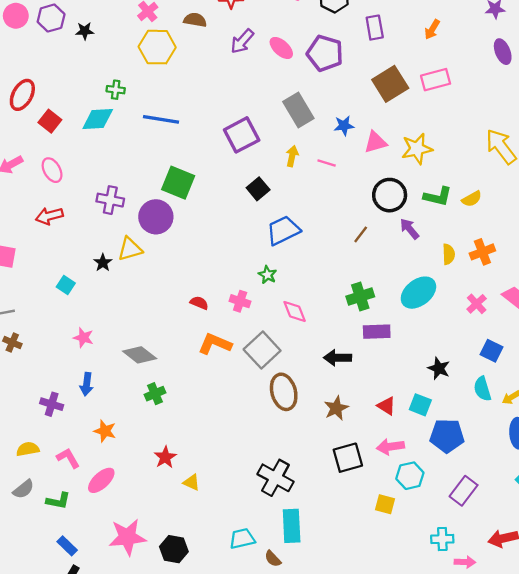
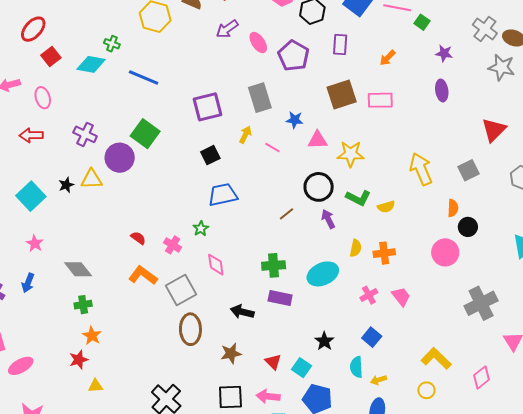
cyan square: (66, 285) -> (31, 196), size x1.8
orange star: (105, 431) -> (92, 336), moved
yellow triangle: (192, 482) -> (95, 386), turned -42

